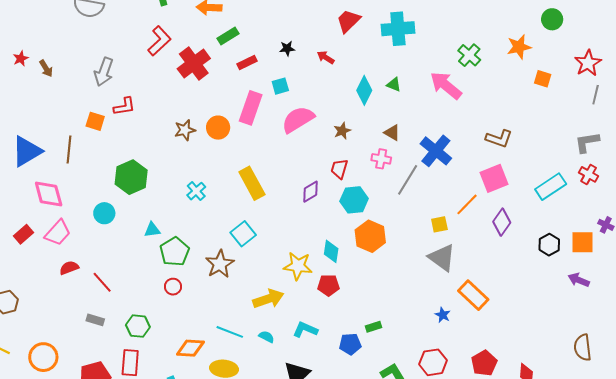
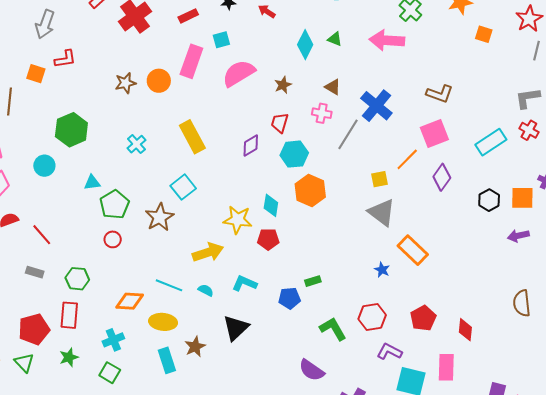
pink arrow: (446, 85) -> (387, 40), turned -36
purple arrow: (579, 280) -> (518, 236), turned -35

